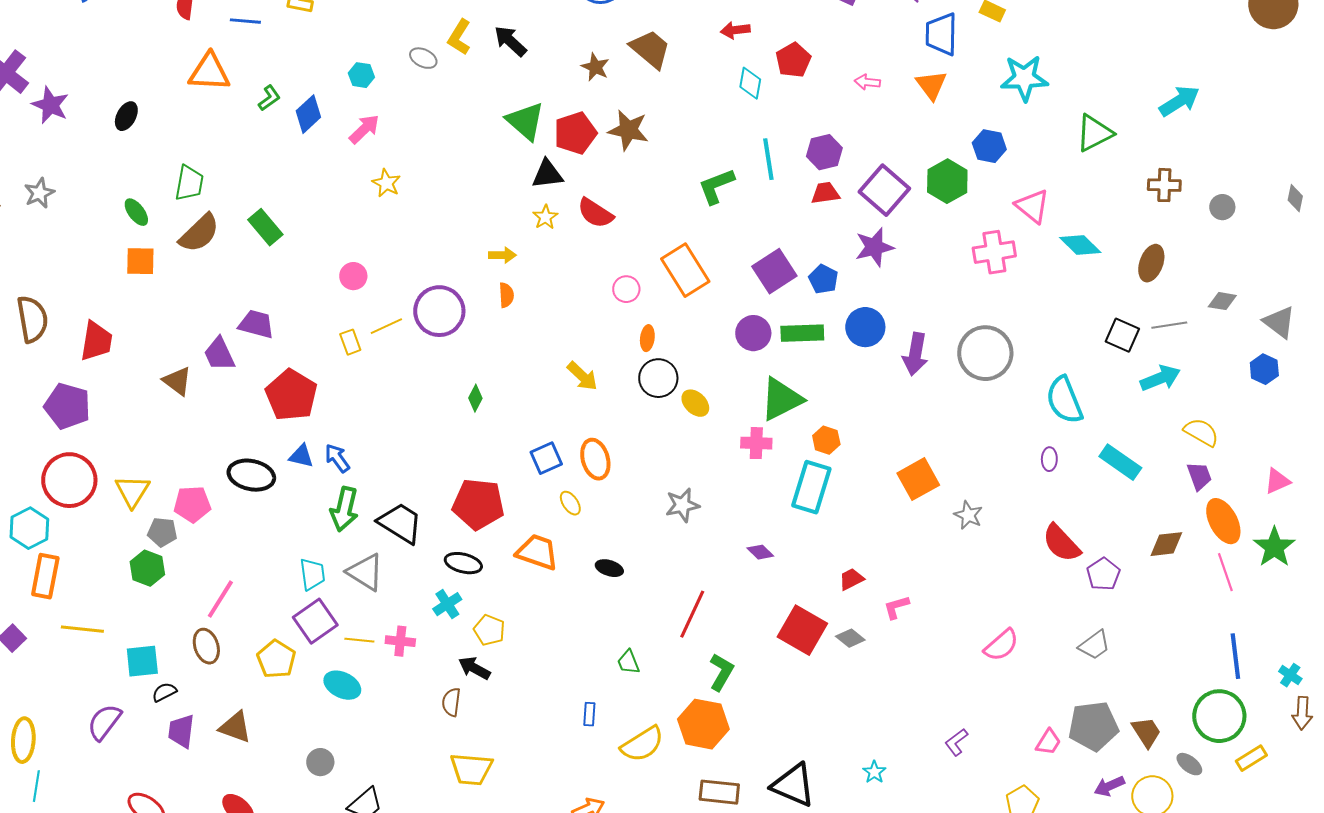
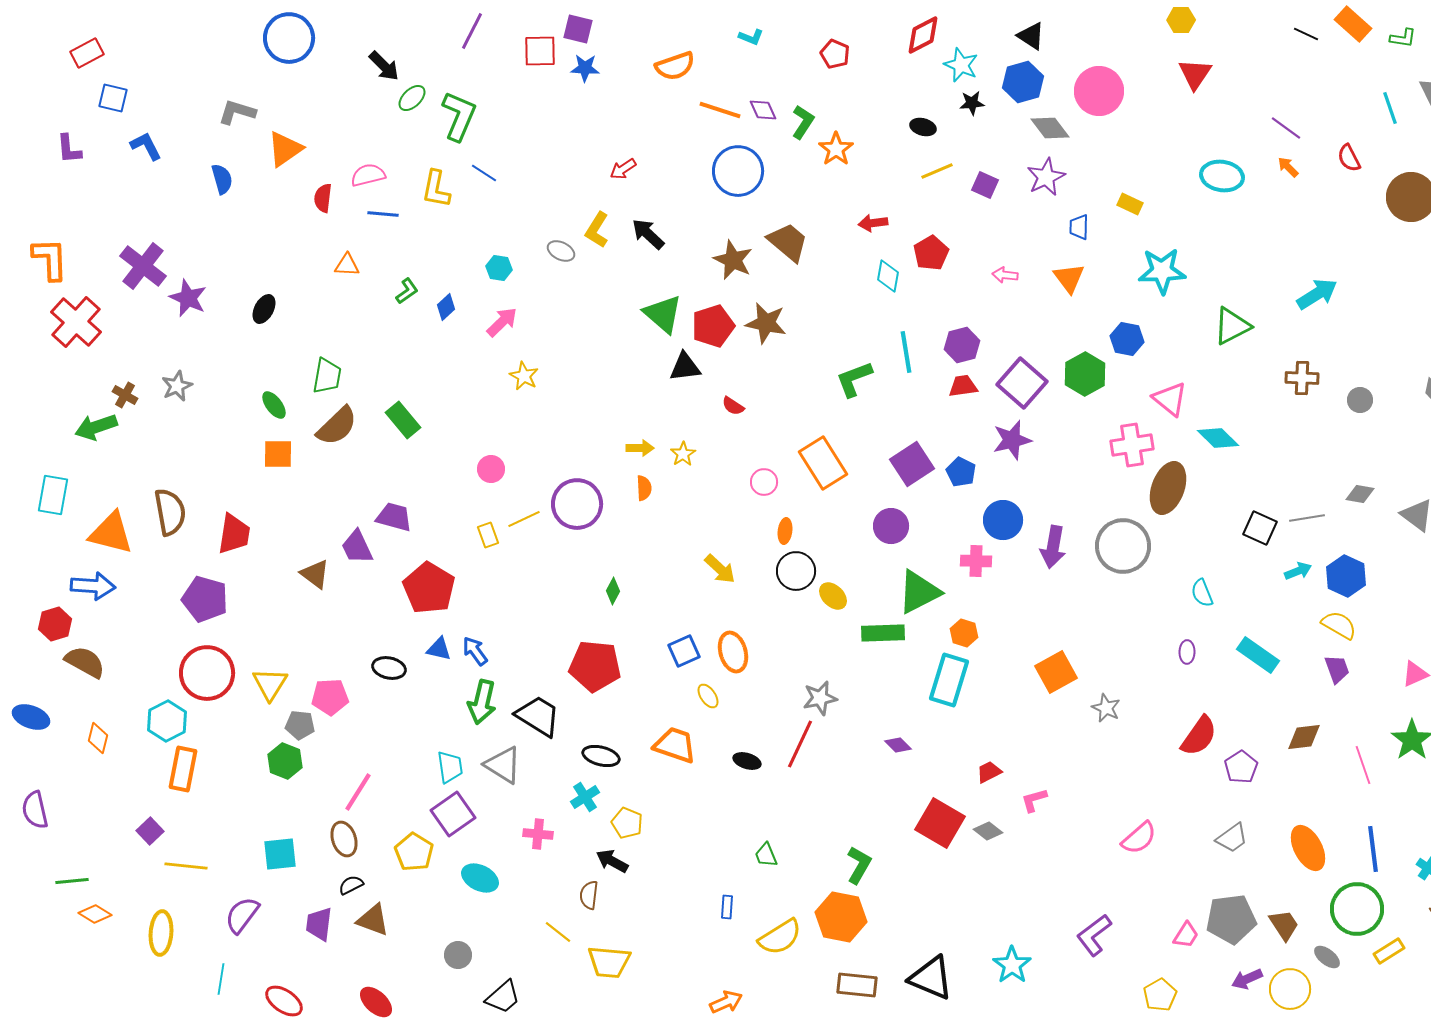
blue trapezoid: (941, 34) -> (1079, 227), size x0.6
brown star: (595, 67) -> (733, 260), size x1.4
orange triangle: (209, 72) -> (347, 265), size x0.6
blue diamond: (308, 114) -> (446, 307), size x0.7
red semicircle: (595, 213) -> (733, 406), size x0.6
yellow star: (545, 217) -> (683, 454), moved
brown ellipse: (1151, 263) -> (1168, 488), moved, size x1.4
green rectangle: (802, 333) -> (883, 633), moved
blue hexagon: (1264, 369) -> (1346, 576), moved, size x1.4
cyan arrow: (1160, 378) -> (1298, 571), size x0.7
cyan semicircle: (1064, 400) -> (1202, 593), size x0.6
pink cross: (756, 443) -> (976, 561), moved
black ellipse: (251, 475) -> (389, 668), size x0.7
red pentagon: (478, 504) -> (595, 666), moved
orange ellipse: (1223, 521) -> (1308, 848), moved
red semicircle: (1061, 543) -> (1199, 736), turned -102
red line: (692, 614) -> (800, 744), moved
yellow line: (82, 629) -> (186, 866), moved
yellow line: (359, 640) -> (558, 932), moved, turned 32
black semicircle: (164, 692) -> (351, 885), moved
purple L-shape: (956, 742) -> (1094, 935), size x1.5
cyan star: (874, 772) -> (1012, 965), size x1.6
cyan line: (36, 786) -> (221, 979), moved

